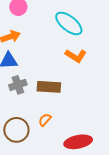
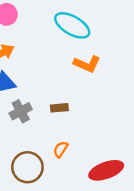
brown rectangle: (49, 87) -> (59, 108), size x0.6

